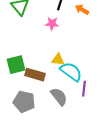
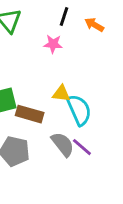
cyan semicircle: (71, 72) -> (79, 110), turned 30
purple line: (84, 89) -> (82, 147), moved, turned -56

